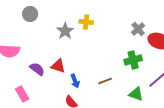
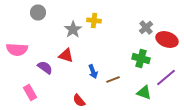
green cross: (133, 60) -> (141, 58), turned 30
red triangle: (58, 66) -> (66, 56), moved
blue arrow: (75, 81) -> (93, 72), moved

